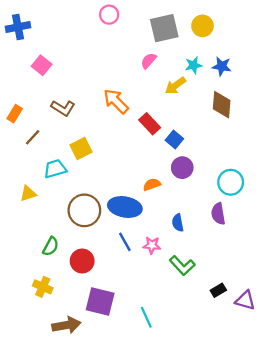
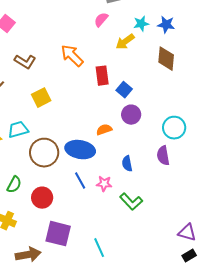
red rectangle: (150, 124) -> (102, 76), turned 36
cyan trapezoid: (55, 169) -> (18, 130), moved
black rectangle: (218, 290) -> (189, 256), moved

